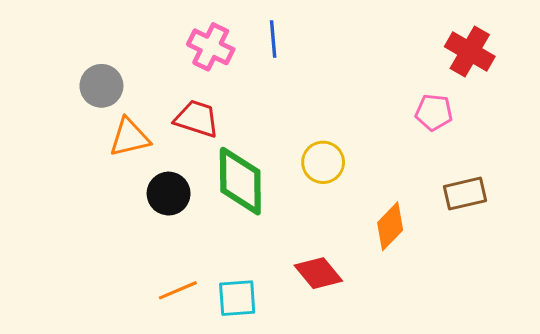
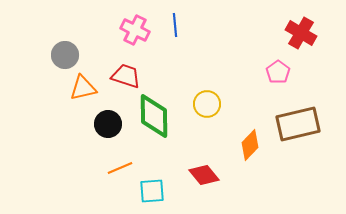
pink pentagon: (434, 112) -> (278, 72), turned 30
brown rectangle: (465, 194) -> (298, 124), size x1.6
orange line: (178, 290) -> (120, 168), moved

